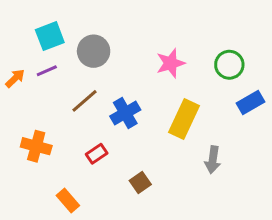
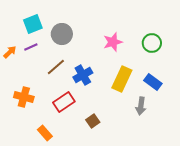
blue rectangle: (250, 102) -> (153, 82), moved, turned 66
red rectangle: (97, 154) -> (64, 102), size x1.5

